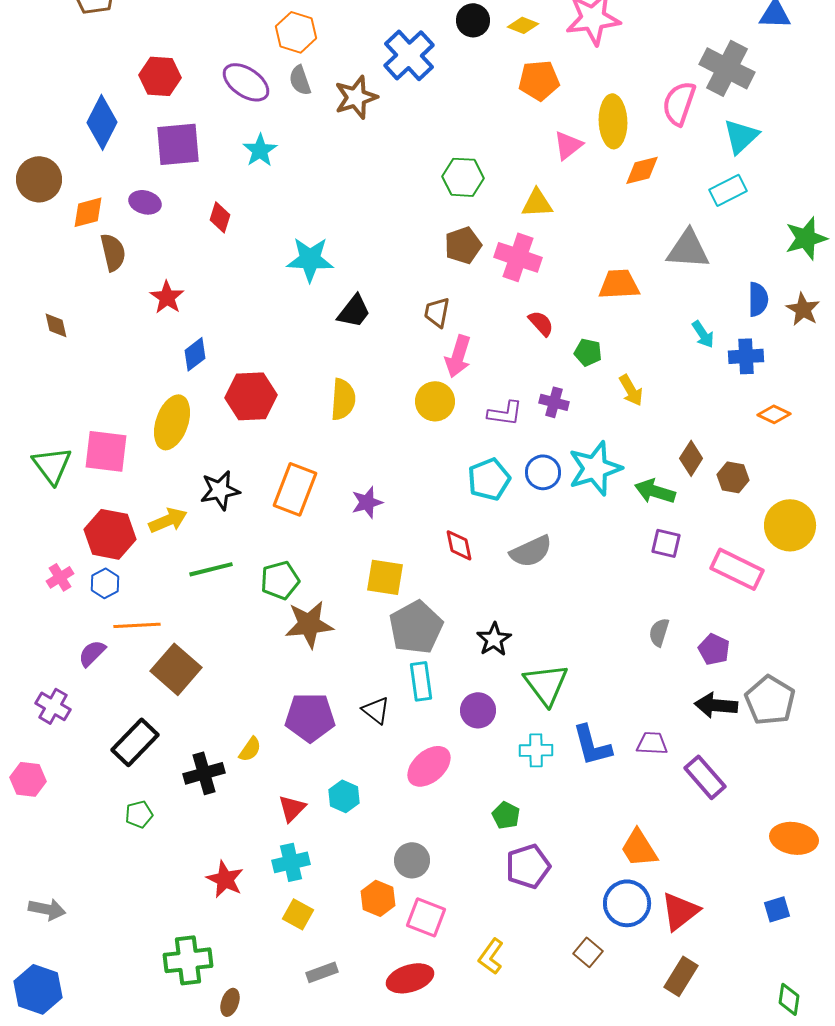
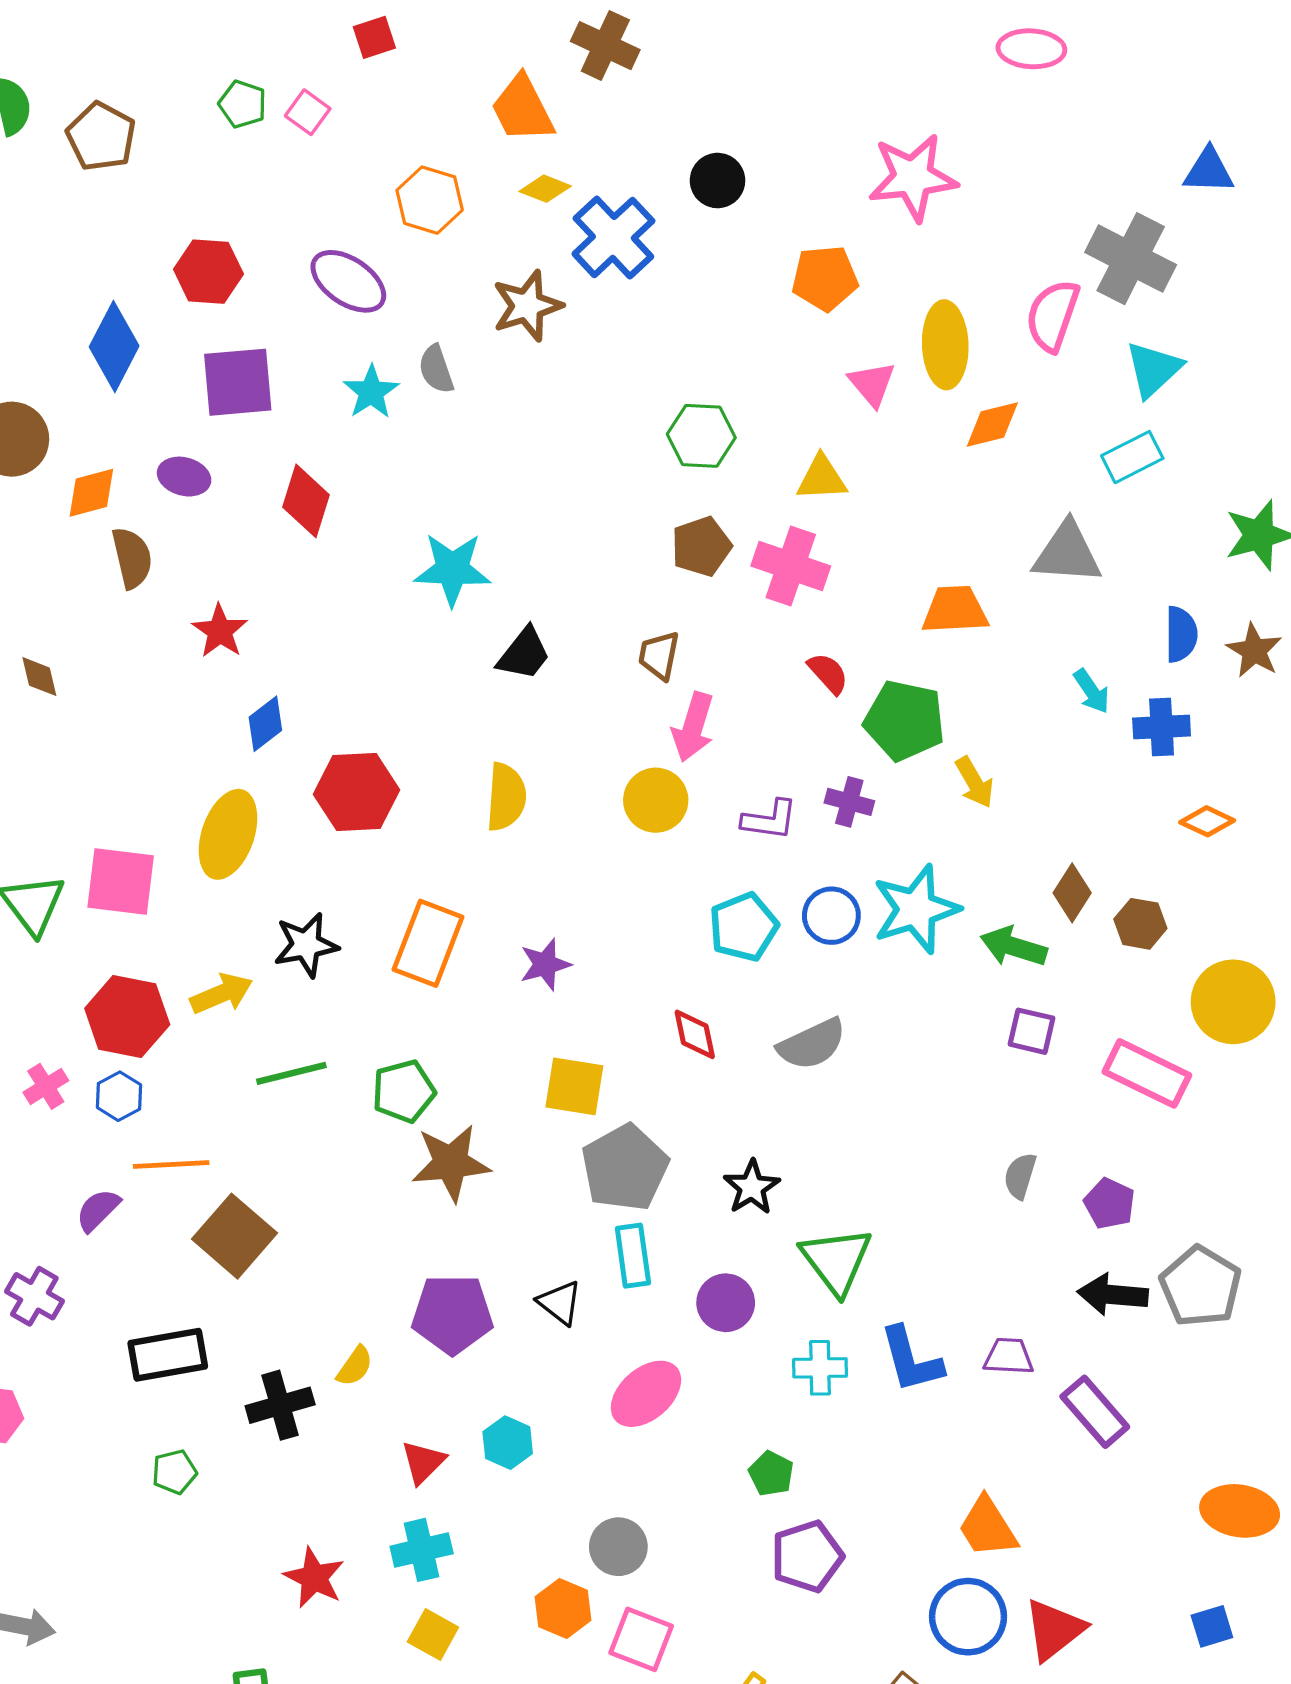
yellow diamond: (523, 25) -> (545, 189), moved
gray semicircle: (300, 80) -> (436, 369), moved
pink triangle: (568, 145) -> (872, 384), turned -32
red diamond: (220, 217) -> (306, 501), size x1.4
green pentagon: (588, 352) -> (905, 720), size x1.8
black rectangle: (135, 742) -> (168, 1355), turned 36

